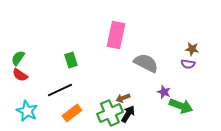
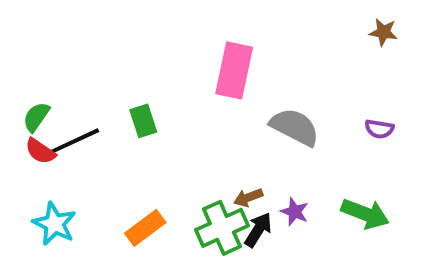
brown star: (192, 49) -> (383, 32), moved
black line: (60, 90) -> (75, 141), moved
purple star: (164, 92) -> (295, 212), moved

